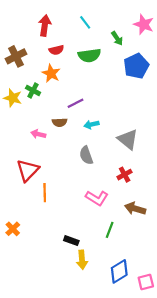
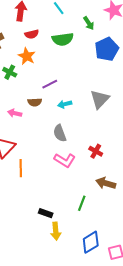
gray triangle: (128, 139) -> (100, 99), moved, turned 35
red cross: (125, 175) -> (96, 151), turned -32
pink L-shape: (97, 198) -> (65, 160), moved

